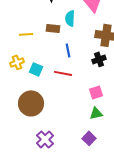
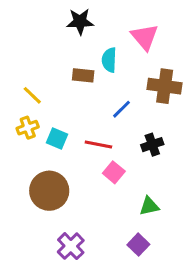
yellow line: (26, 34) -> (32, 95), moved, turned 48
blue line: (68, 50) -> (122, 109), moved, turned 56
black cross: (99, 59) -> (152, 145), moved
pink square: (96, 92) -> (114, 172), moved, turned -32

